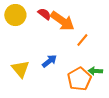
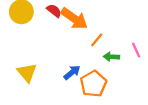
blue arrow: (49, 61) -> (72, 73), moved
green arrow: (95, 71) -> (111, 57), moved

